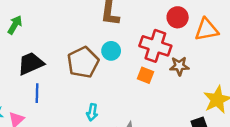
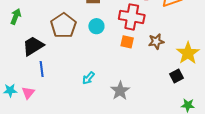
brown pentagon: (83, 62) -> (63, 26), moved
brown star: (179, 66) -> (156, 41), moved
cyan arrow: (92, 112) -> (88, 78), turned 40

